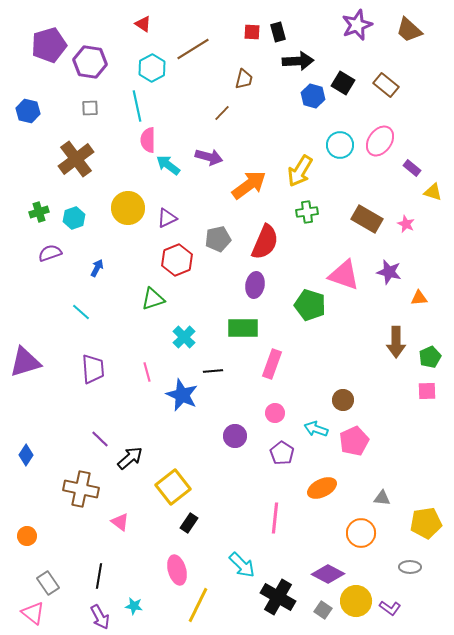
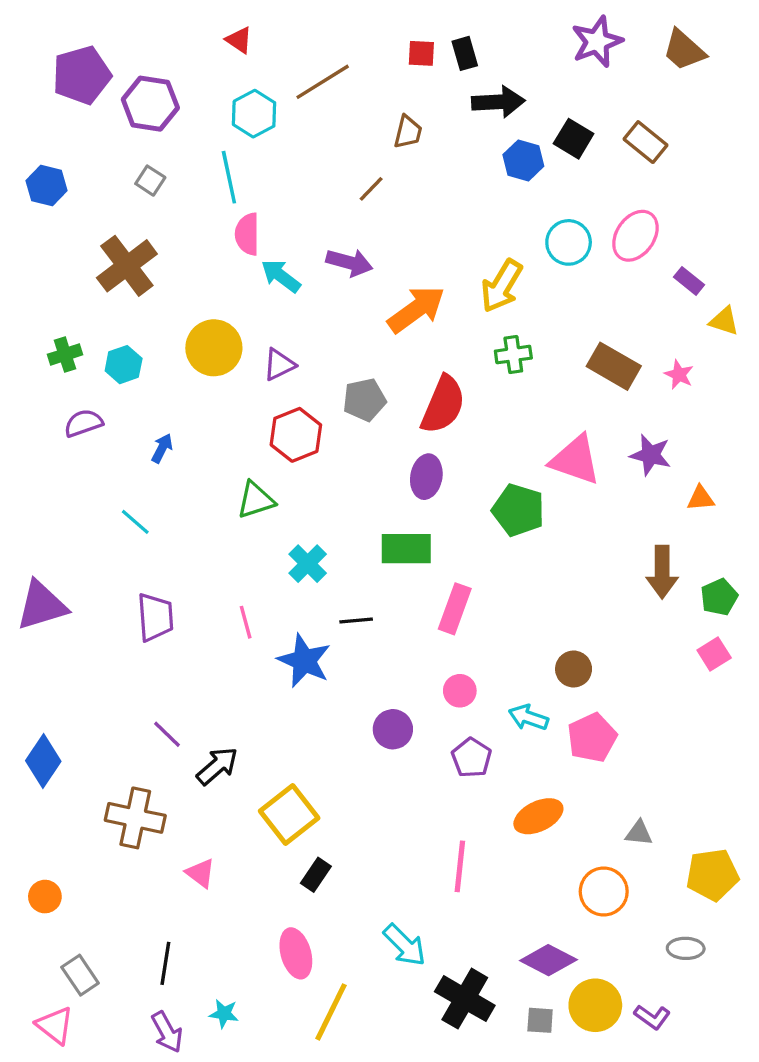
gray square: (90, 108) -> (150, 181), turned 36
pink square: (427, 391) -> (714, 654), turned -30
blue diamond: (26, 455) -> (43, 761), size x1.4
gray square: (323, 610) -> (540, 1020), turned -30

